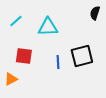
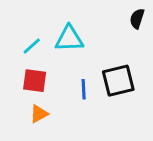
cyan line: (16, 21) -> (32, 46), moved
orange triangle: (11, 79) -> (39, 114), moved

